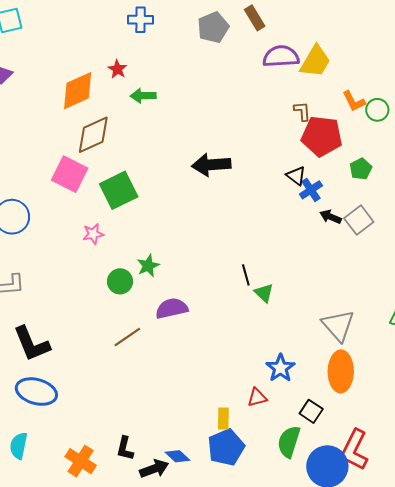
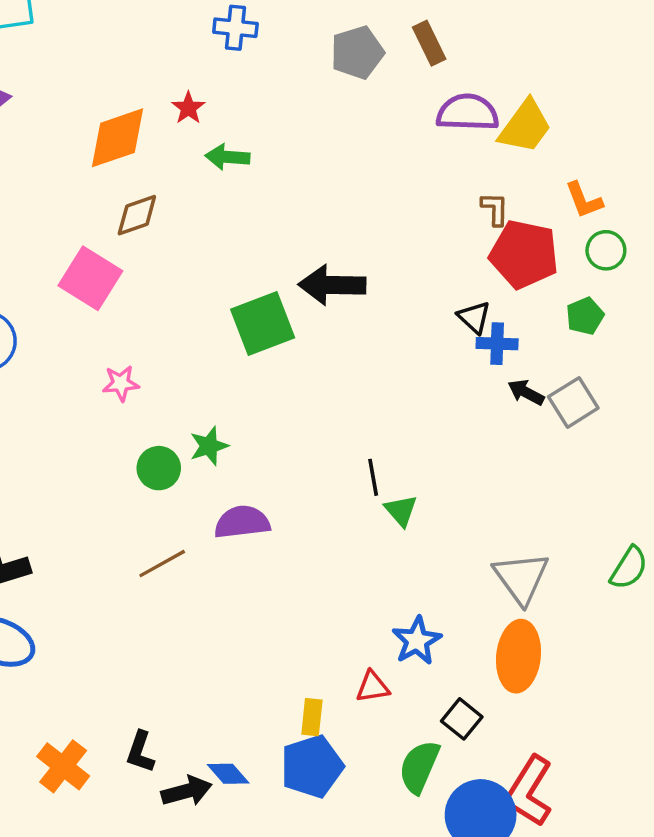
green circle: (377, 110) -> (606, 250), moved
brown diamond: (93, 135) -> (137, 215), size x0.7
green square: (119, 190) -> (263, 323), moved
blue cross: (311, 190) -> (497, 344), turned 30

